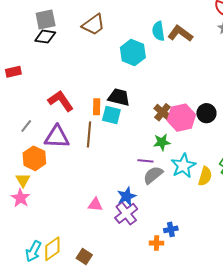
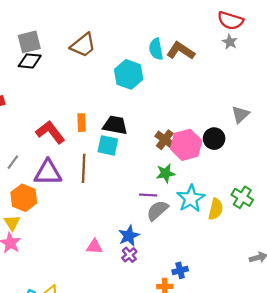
orange rectangle: (97, 107) -> (81, 123), moved
purple cross: (126, 213) -> (129, 255), size x0.6

